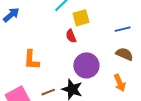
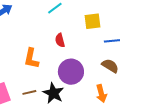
yellow square: (81, 18) -> (92, 21), moved
orange L-shape: (31, 60) -> (31, 58), moved

